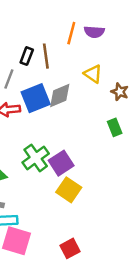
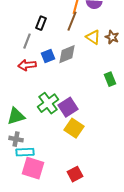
brown line: (46, 56) -> (72, 21), moved, turned 30
brown star: (120, 92) -> (112, 37), moved
blue square: (36, 98) -> (48, 56), size x0.6

